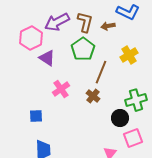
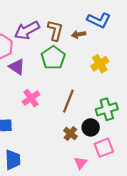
brown line: (101, 72) -> (68, 101), moved
brown cross: (93, 96) -> (70, 133), moved

